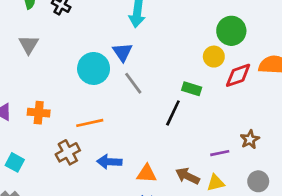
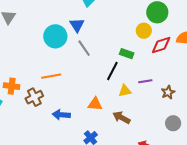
orange cross: (39, 113) -> (12, 86), moved
purple line: (220, 153) -> (145, 81), moved
blue arrow: (109, 162) -> (61, 115), moved
orange triangle: (147, 174) -> (95, 104), moved
yellow triangle: (216, 183) -> (125, 91), moved

